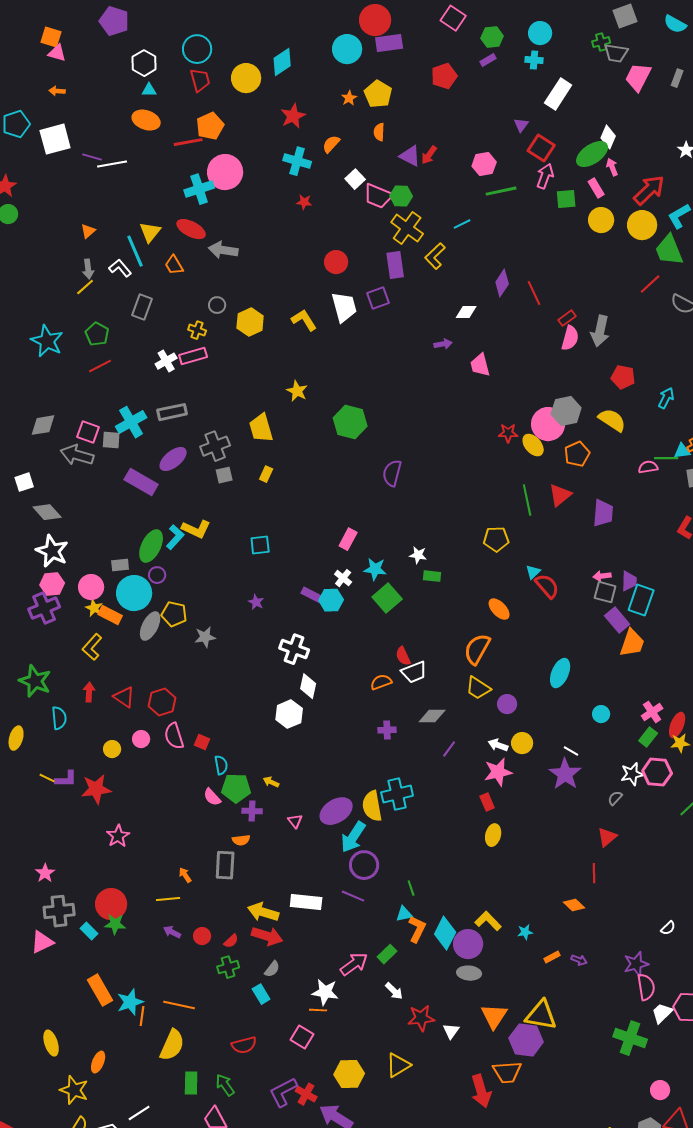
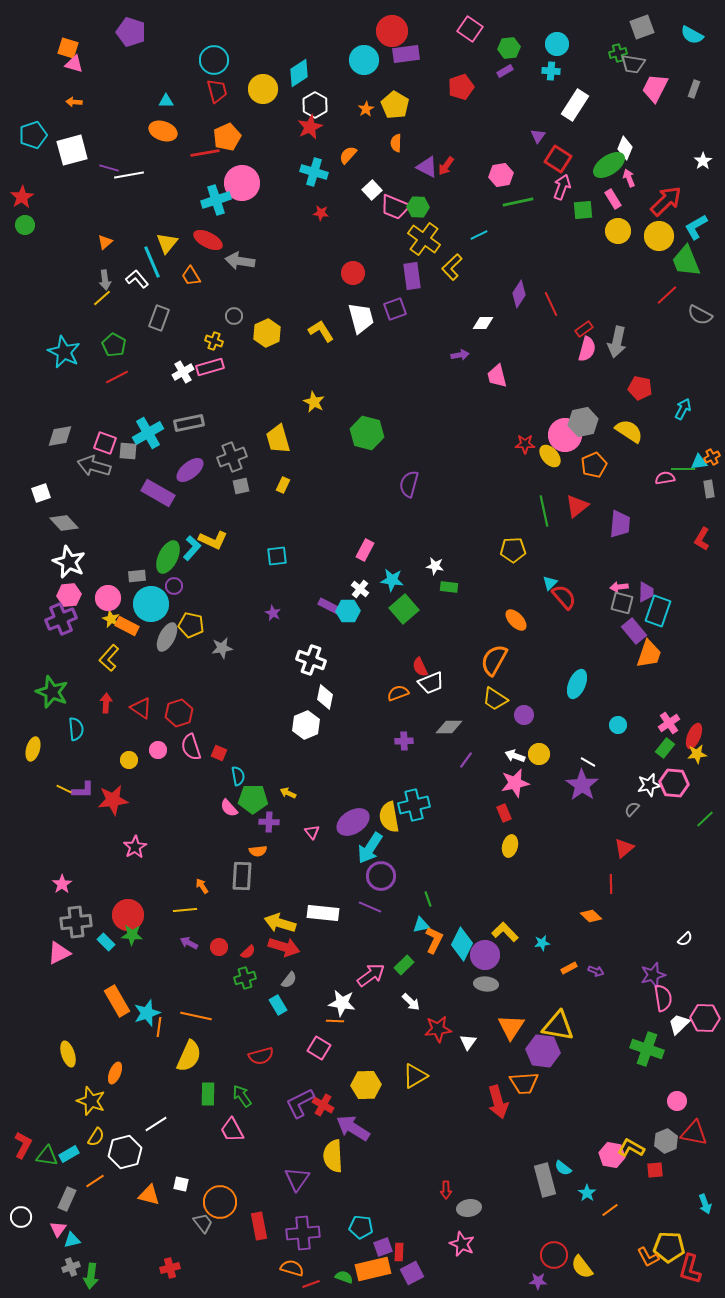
white hexagon: (144, 63) -> (315, 105), moved

